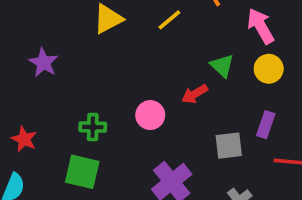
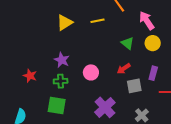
yellow line: (169, 20) -> (98, 21), turned 32
purple star: (43, 63) -> (62, 60), moved
red arrow: (195, 94) -> (124, 69), moved
red star: (24, 139) -> (30, 76), moved

